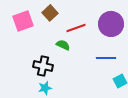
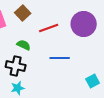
green semicircle: (63, 45) -> (24, 45), moved
blue line: (106, 58) -> (60, 58), moved

